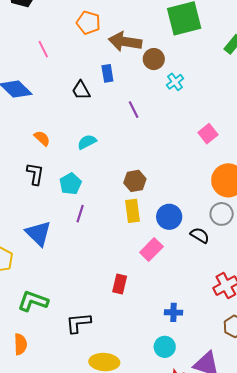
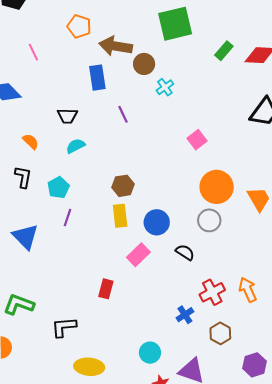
blue rectangle: (107, 73) -> (97, 78), size x1.4
black trapezoid: (81, 90) -> (67, 116), moved, turned -60
black semicircle: (200, 235) -> (185, 252), moved
blue cross: (173, 312) -> (185, 315), moved, turned -36

